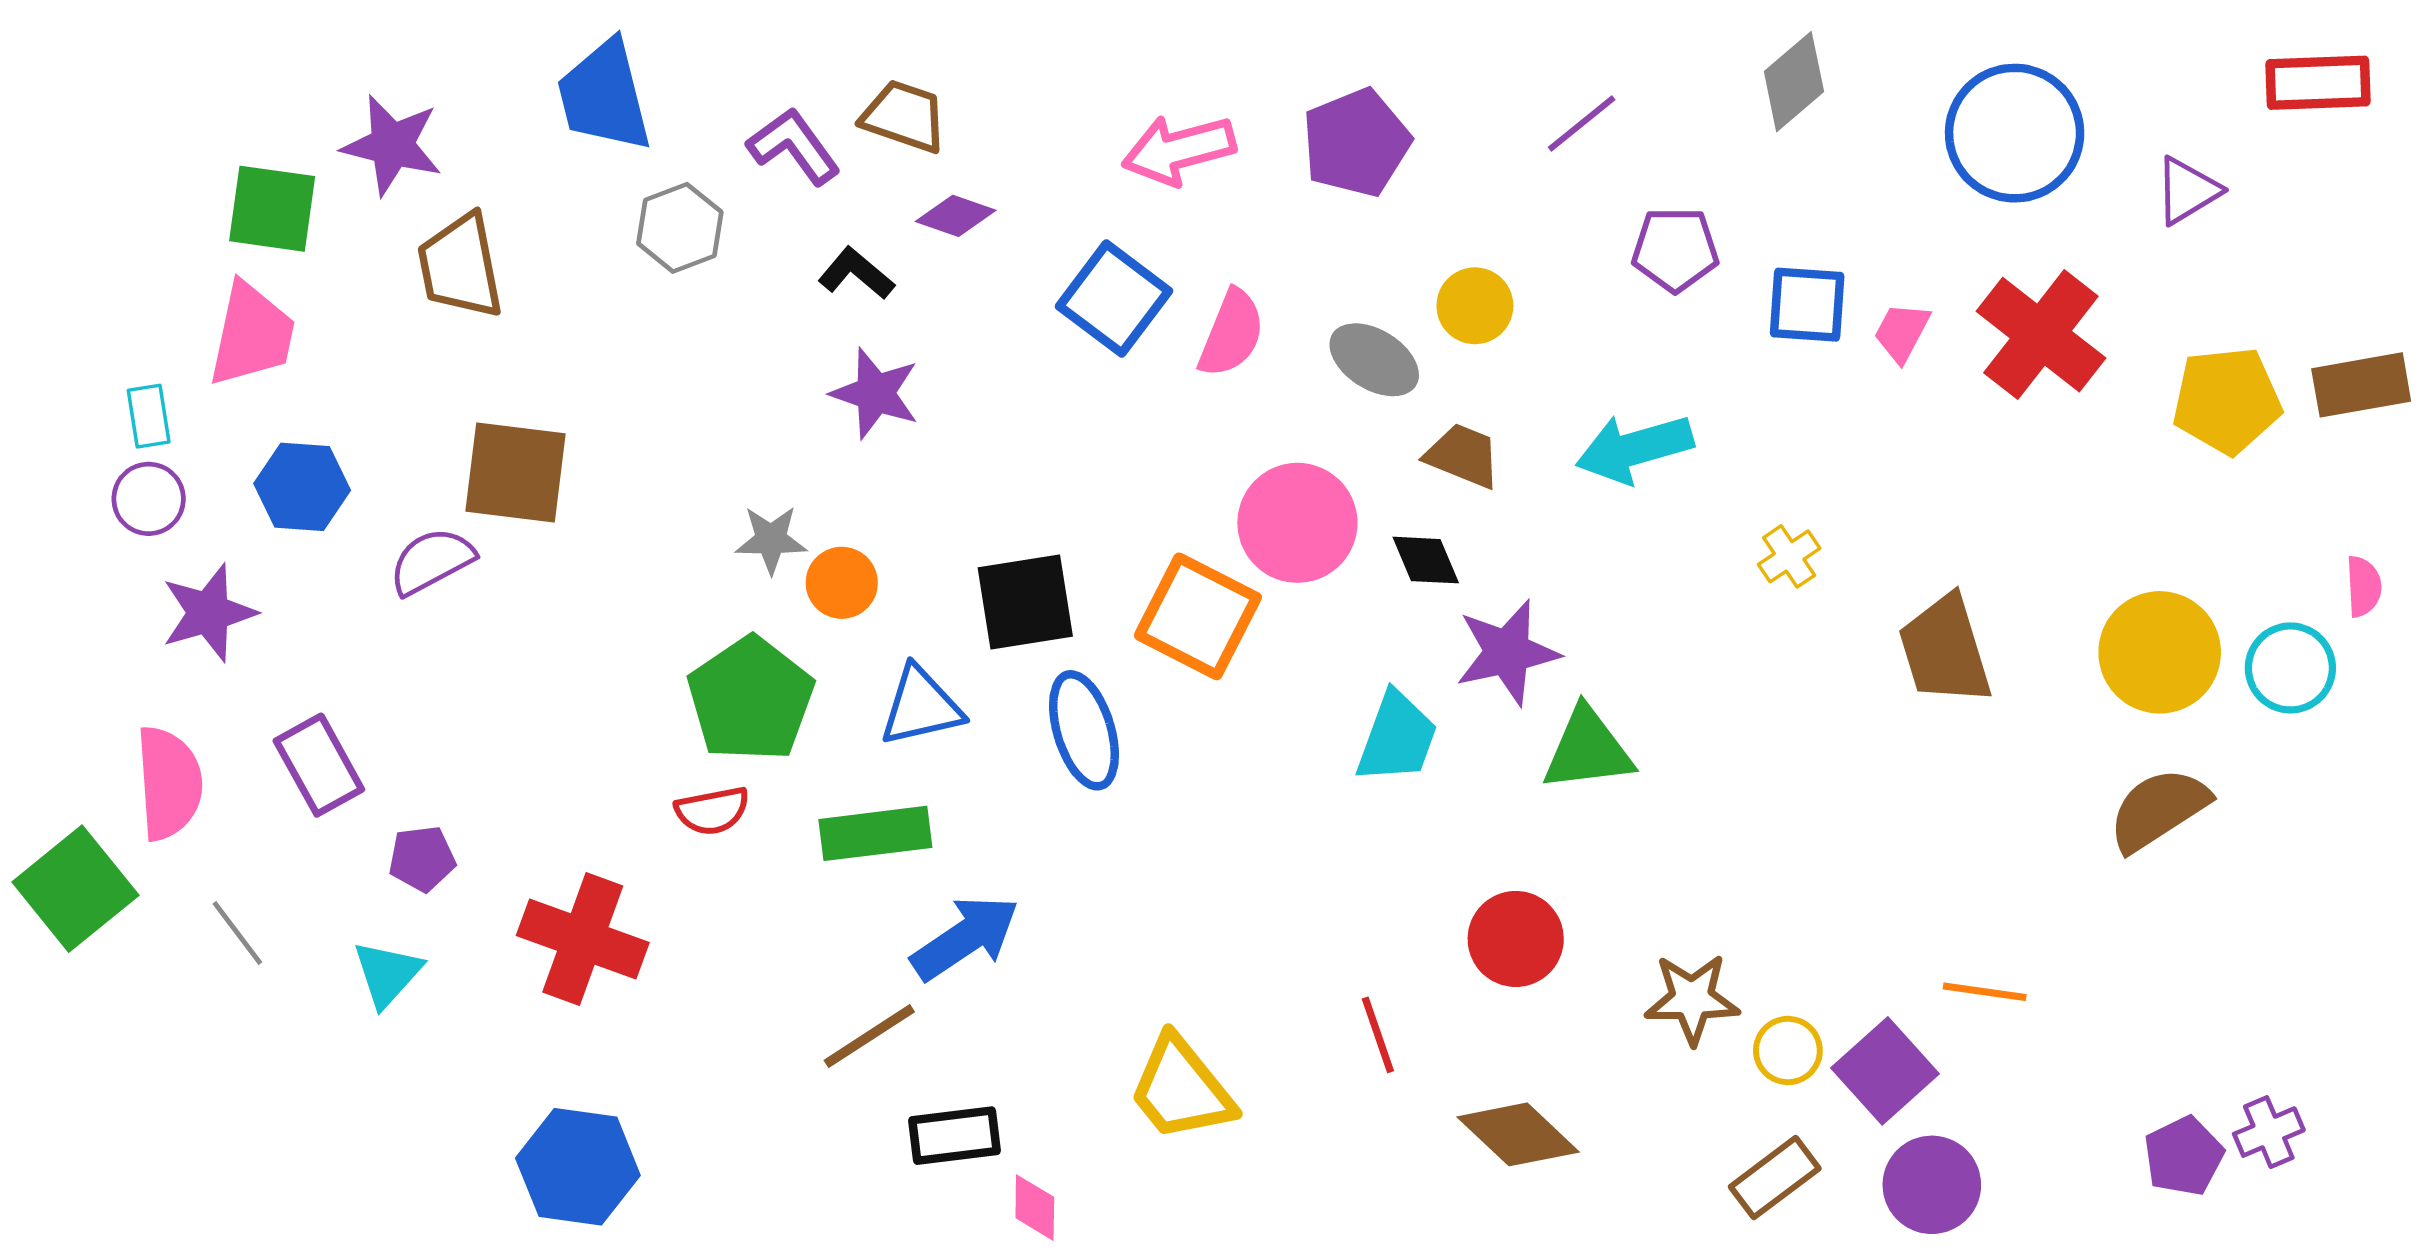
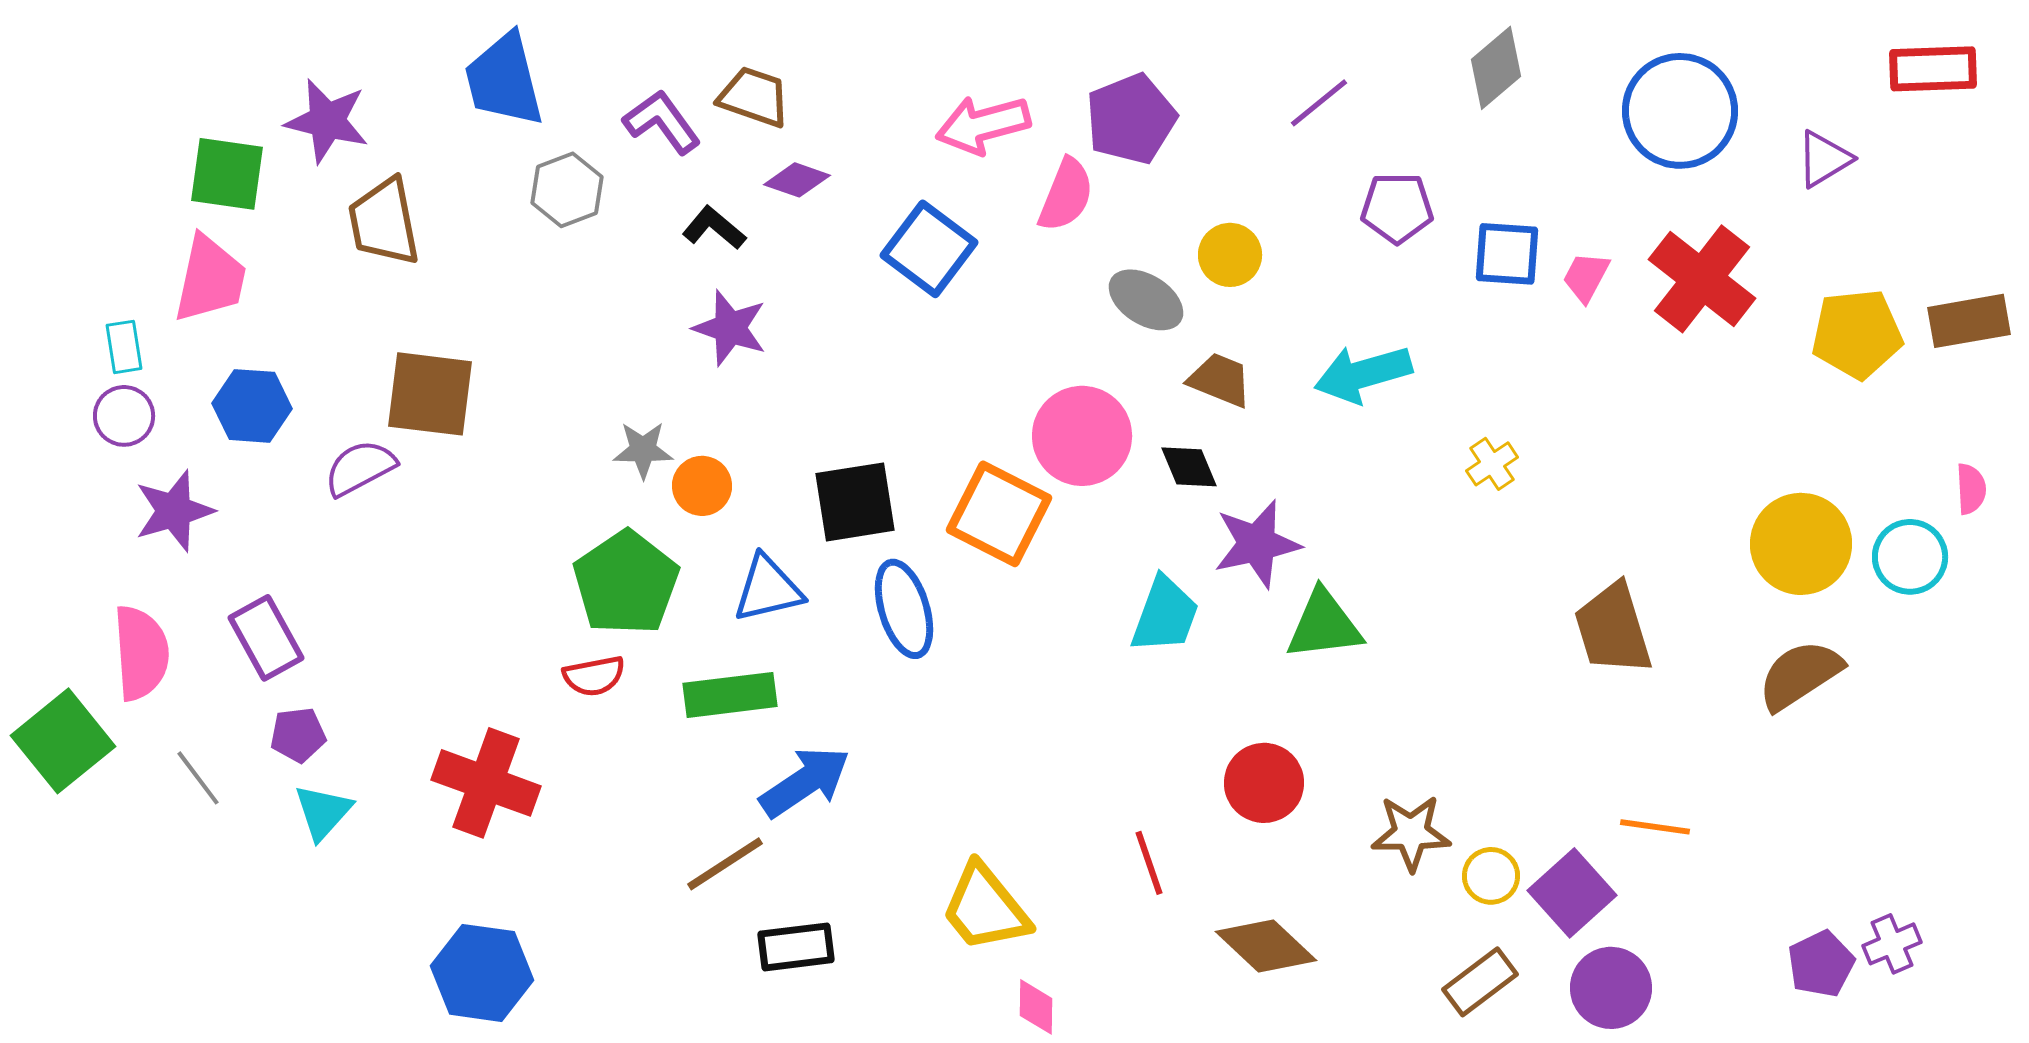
pink semicircle: (1231, 333) -> (1066, 195), moved
brown trapezoid: (1945, 650) -> (1613, 629), moved
purple pentagon: (422, 859) -> (298, 735), moved
pink diamond: (1035, 1208) -> (1036, 1007), moved

